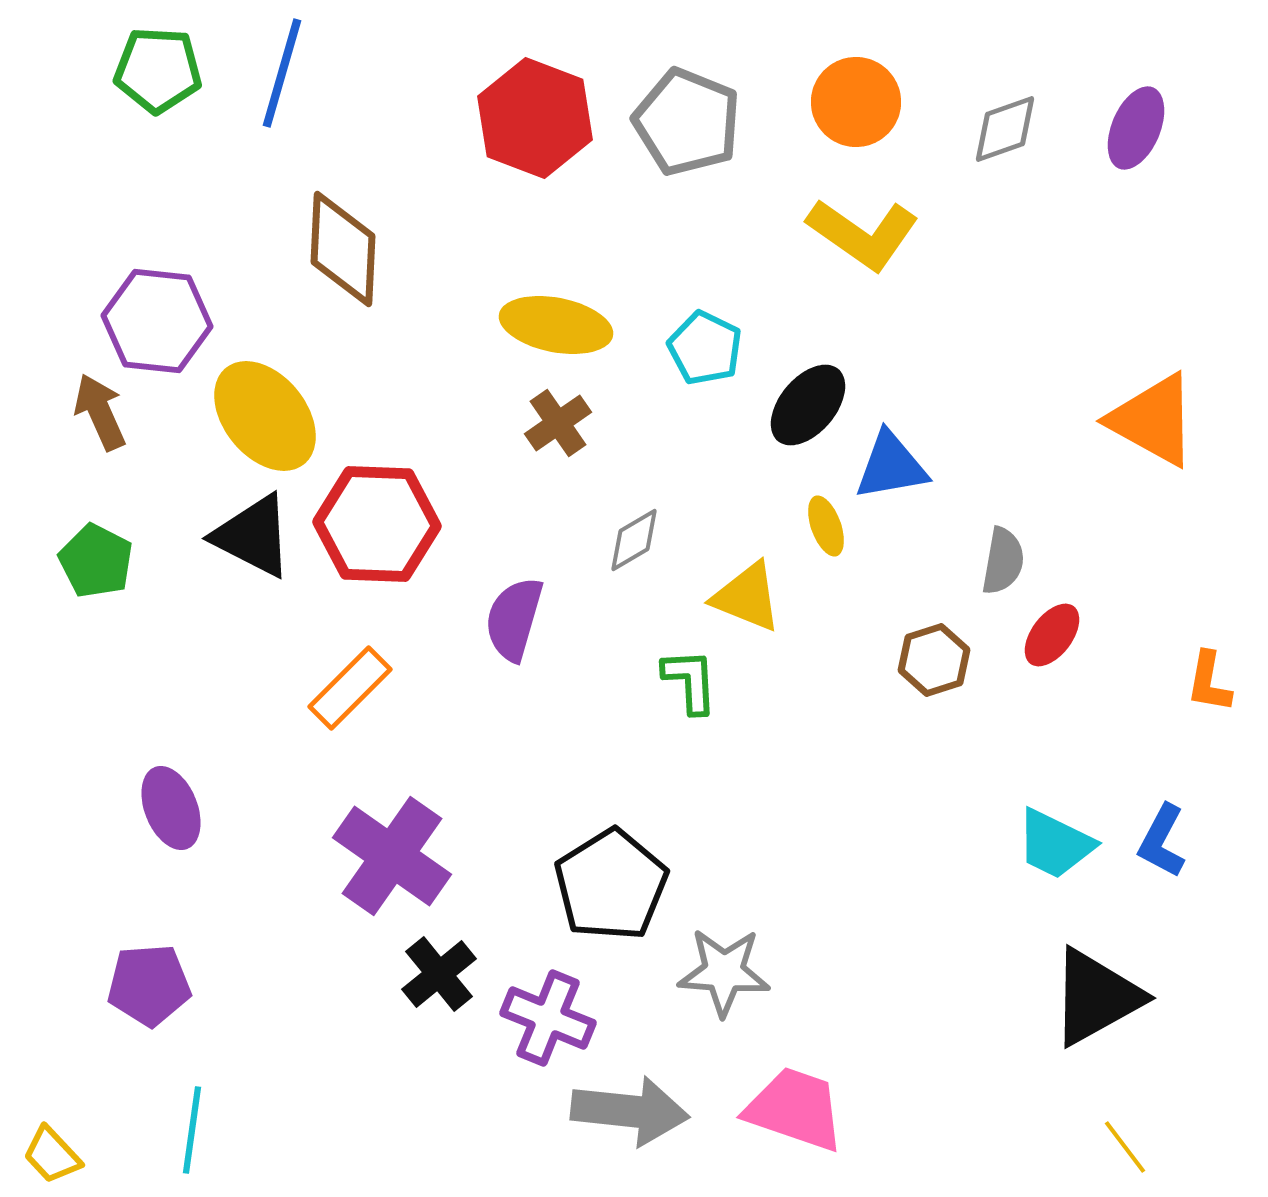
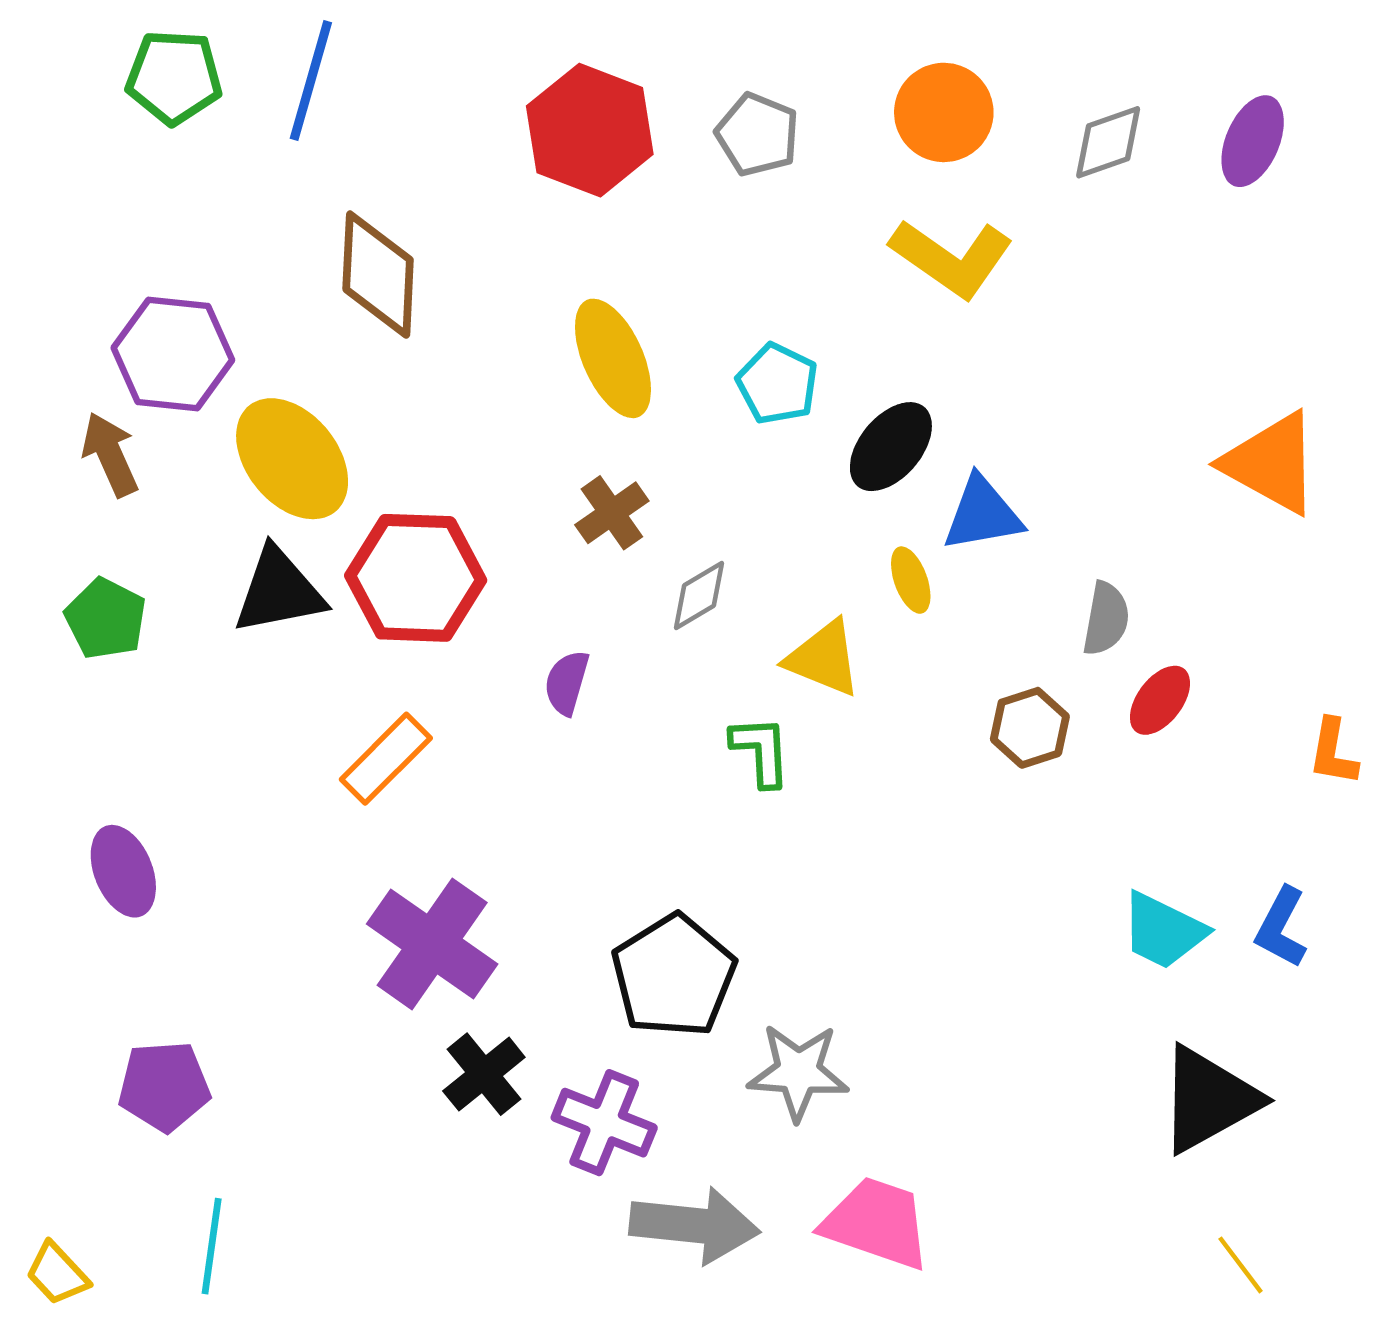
gray pentagon: (687, 122) -> (757, 135), size x0.7
yellow ellipse: (556, 325) -> (613, 358), turned 55
brown cross: (558, 423) -> (612, 513), moved
black triangle: (253, 536) -> (279, 591), turned -38
purple semicircle: (514, 619) -> (567, 683), size x0.7
purple ellipse: (171, 808) -> (123, 871), moved

